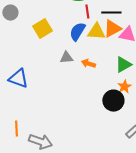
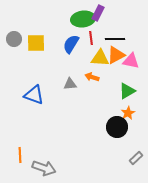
yellow square: (42, 29) -> (36, 43), moved, turned 30
blue semicircle: (77, 32) -> (71, 44), moved
orange arrow: (88, 64) -> (92, 77), moved
blue triangle: (18, 79) -> (34, 95), moved

